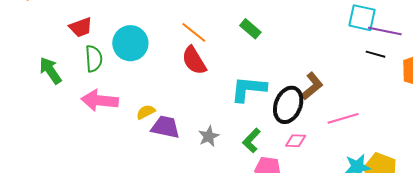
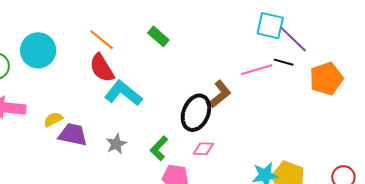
purple line: (385, 31) -> (293, 39), turned 32
cyan L-shape: (249, 89) -> (123, 93), moved, turned 33
pink line: (343, 118) -> (257, 70), moved

